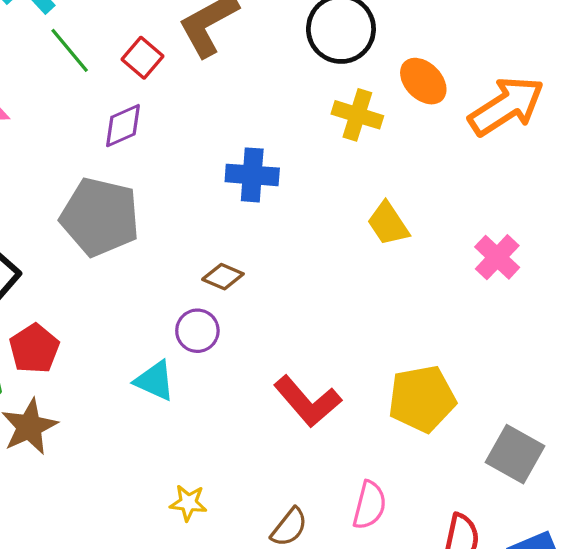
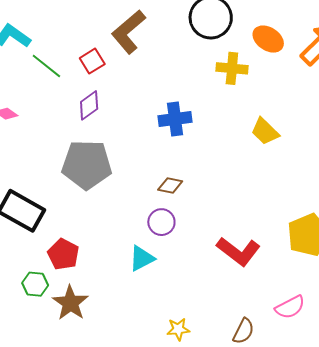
red square: (142, 58) -> (92, 61), turned 30
cyan triangle: (155, 381) -> (142, 258), turned -40
pink semicircle: (369, 505) -> (290, 307), turned 60

